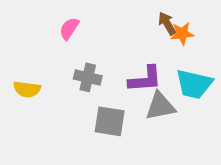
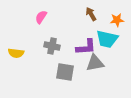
brown arrow: (167, 23) -> (91, 14), moved
orange star: (182, 34) -> (117, 20), moved
cyan trapezoid: (194, 84) -> (107, 39), moved

